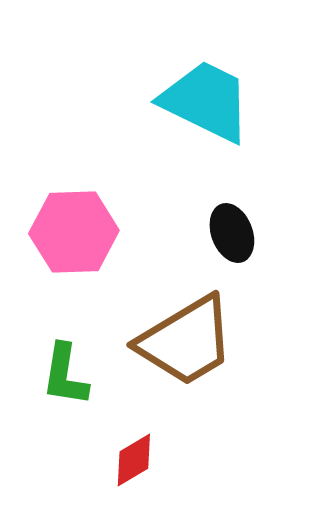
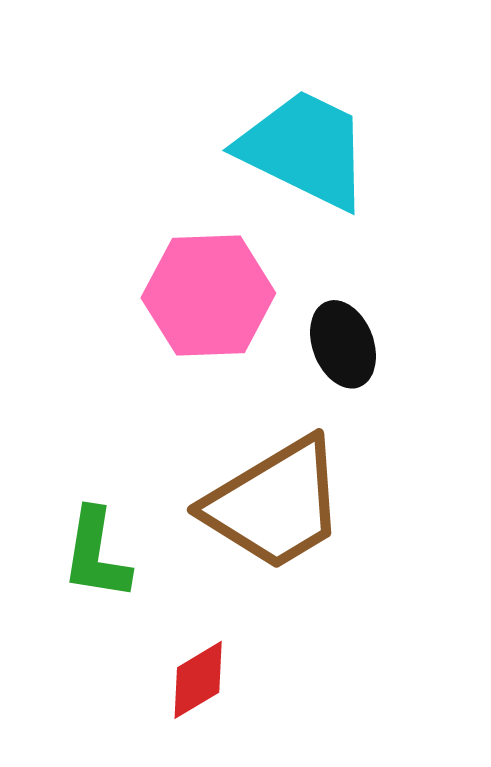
pink hexagon: (74, 232) -> (208, 296), moved

